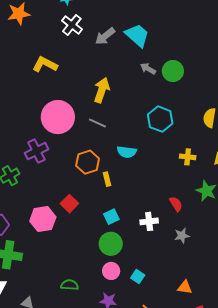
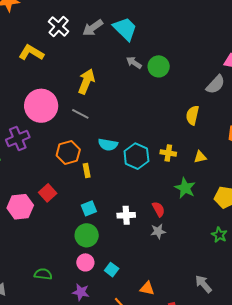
white cross: (72, 25) -> (59, 26), moved
cyan hexagon: (160, 119) -> (136, 156), moved
red semicircle: (176, 204) -> (159, 209), moved
orange triangle: (185, 287) -> (147, 288), moved

